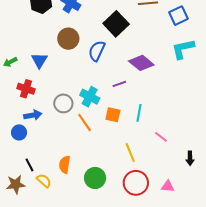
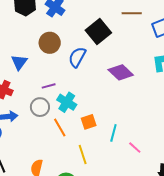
purple line: (119, 84) -> (49, 86), moved
cyan line: (139, 113) -> (113, 133), moved
orange square: (113, 115) -> (89, 122), turned -35
yellow line: (130, 153) -> (83, 154), moved

